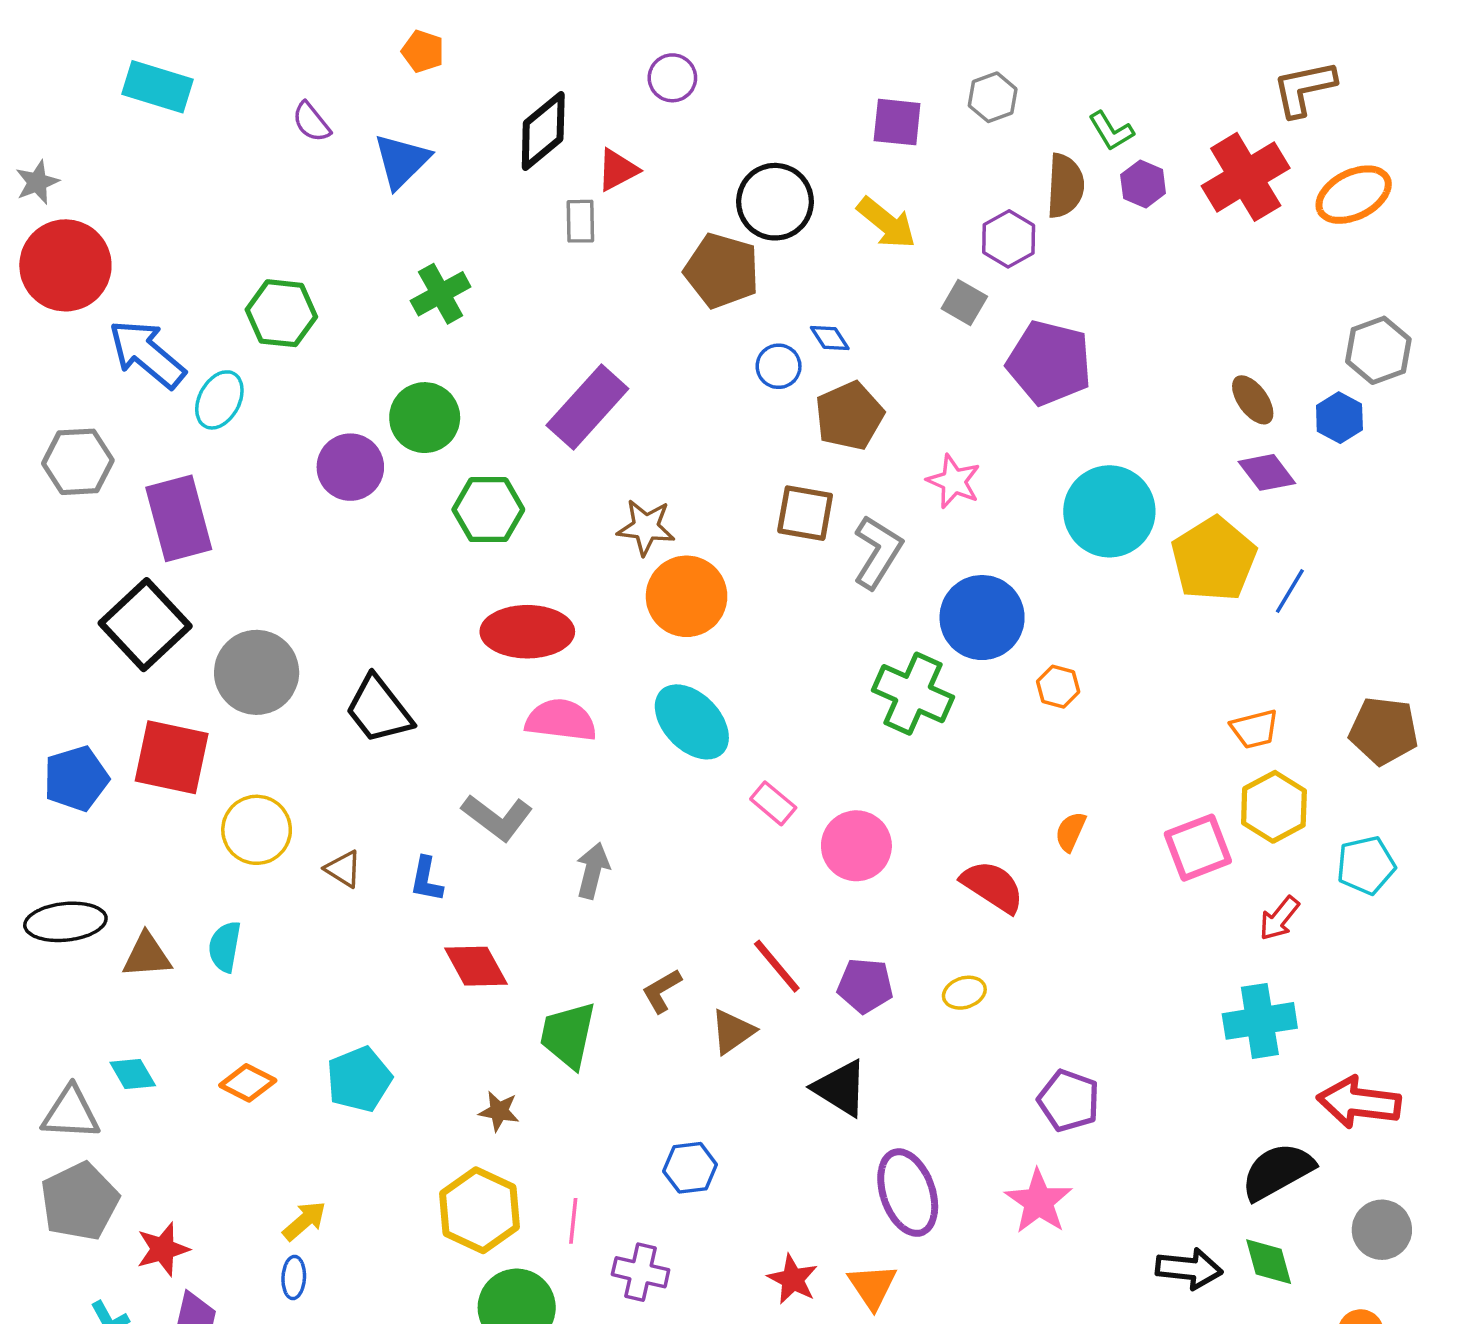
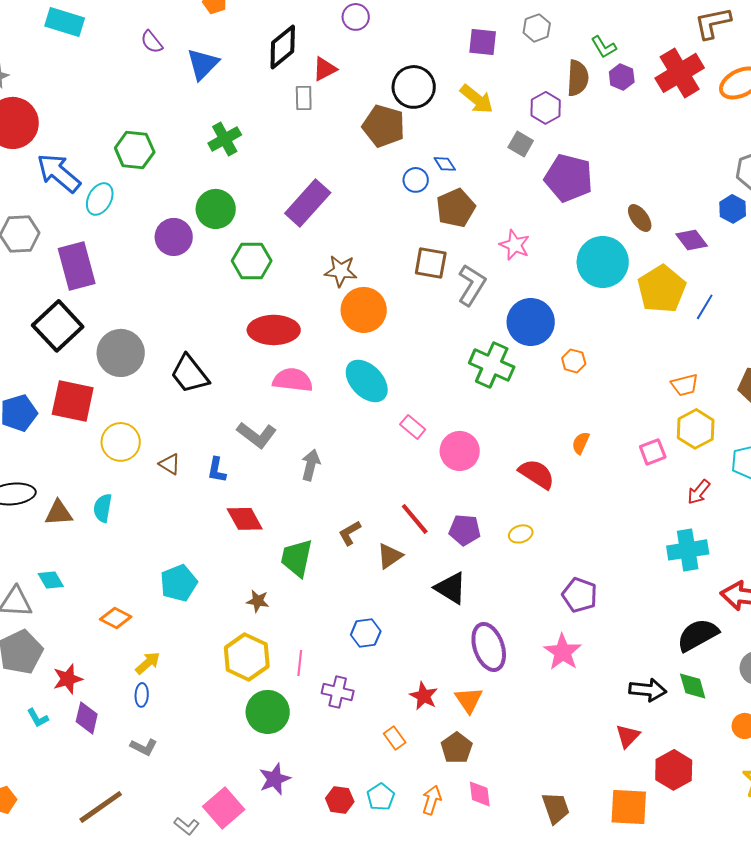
brown ellipse: (1253, 400) -> (640, 218), moved
pink square: (1198, 848) -> (653, 452), size x0.7
orange diamond: (248, 1083) -> (116, 618), moved

